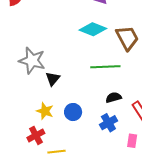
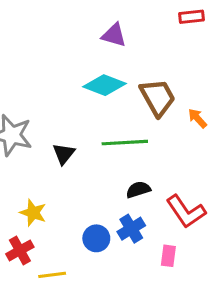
black triangle: (53, 79) -> (64, 154), moved
blue circle: (73, 112) -> (96, 238), moved

